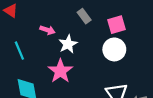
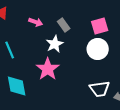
gray rectangle: (84, 16) -> (64, 25), moved
pink arrow: (47, 30) -> (36, 22), moved

